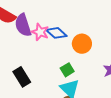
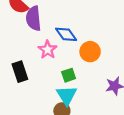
pink star: (40, 32) -> (48, 50), moved

